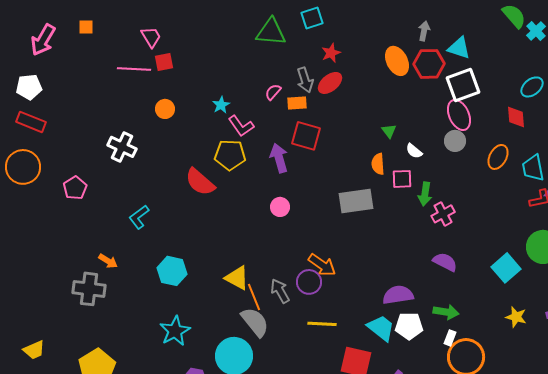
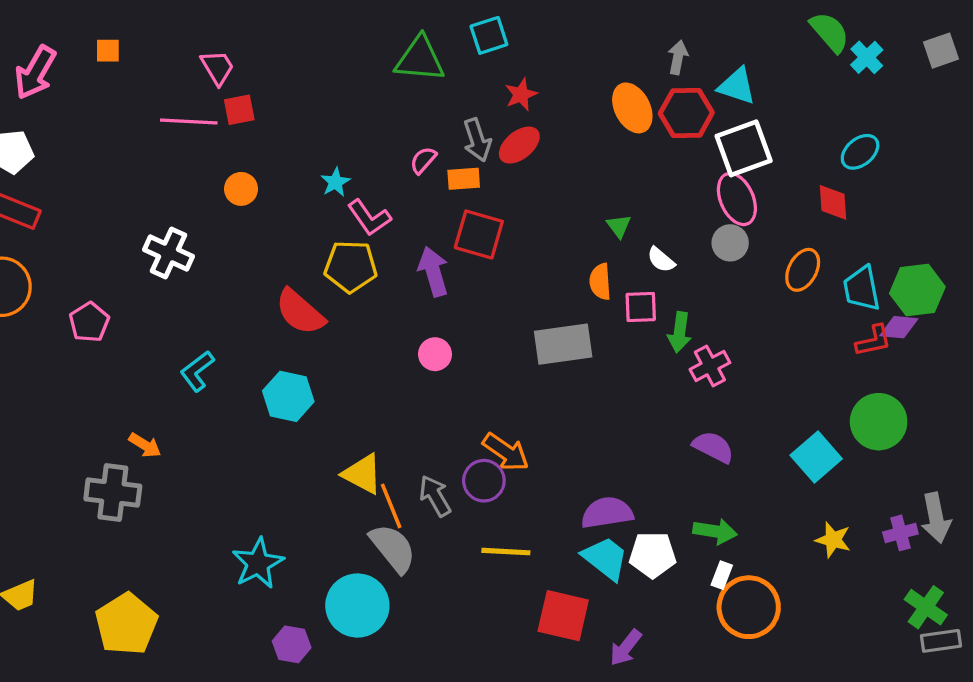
cyan hexagon: (172, 271) -> (288, 396), moved
purple semicircle: (398, 295) -> (607, 513), moved

